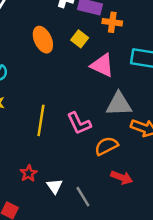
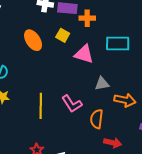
gray triangle: (119, 104) -> (102, 84), size x0.7
orange semicircle: (106, 146) -> (97, 119), turned -48

